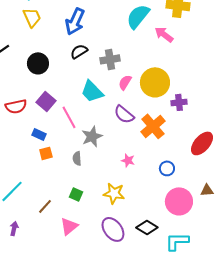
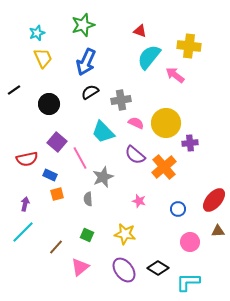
pink semicircle: (125, 82) -> (136, 123), turned 84
red semicircle: (16, 106) -> (27, 159), moved
red ellipse: (202, 143) -> (214, 200), moved
pink circle: (179, 201) -> (190, 242), size x0.7
purple arrow: (14, 228) -> (25, 204), moved

